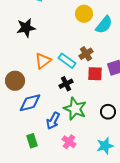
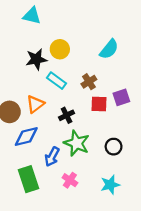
yellow circle: (84, 14) -> (60, 49), moved
black star: (26, 28) -> (36, 59), moved
orange triangle: (43, 61) -> (35, 104), moved
cyan rectangle: (67, 61) -> (56, 81), moved
green rectangle: (32, 141) -> (28, 179), size x1.6

